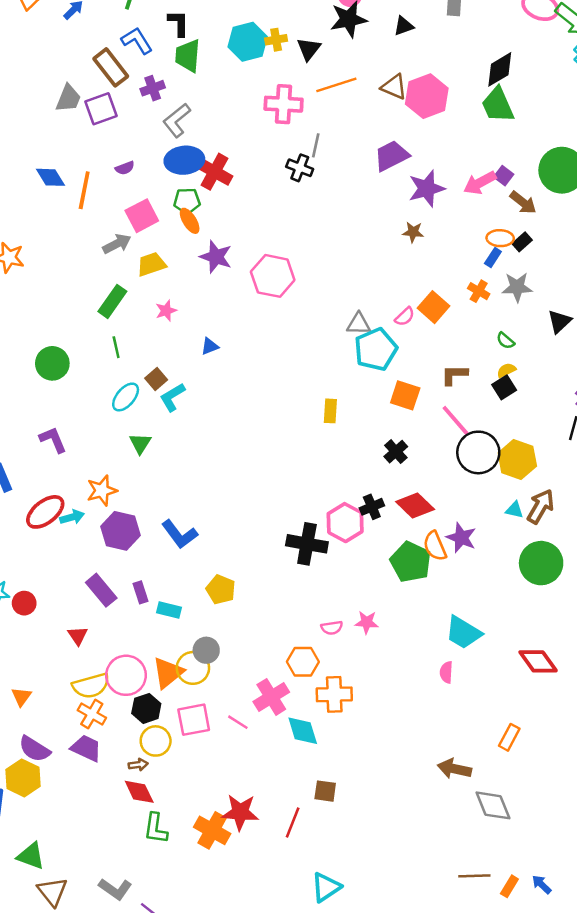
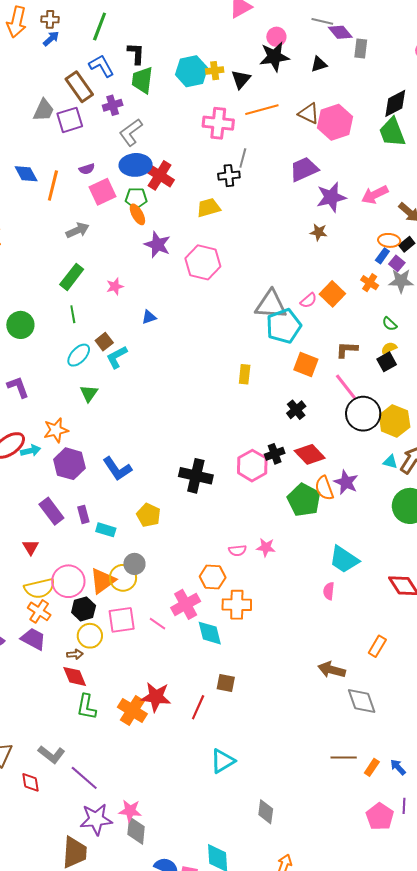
black cross: (300, 168) -> (229, 176), turned -30
purple square: (504, 176) -> (397, 263), moved
pink square: (142, 216) -> (103, 192), moved
yellow trapezoid: (151, 264) -> (209, 208), moved
gray triangle: (359, 324) -> (271, 305), size x1.6
black cross: (307, 544) -> (196, 476), moved

